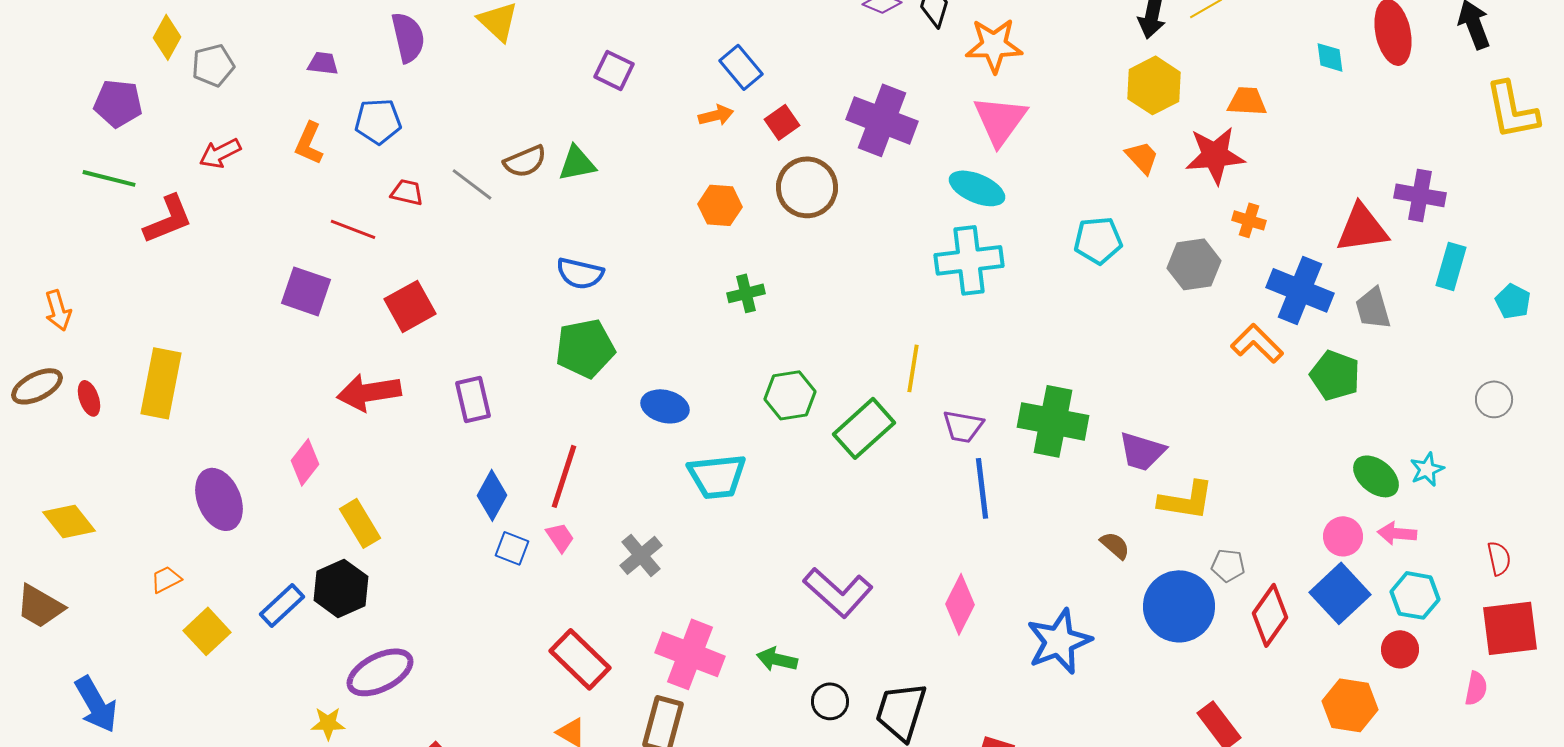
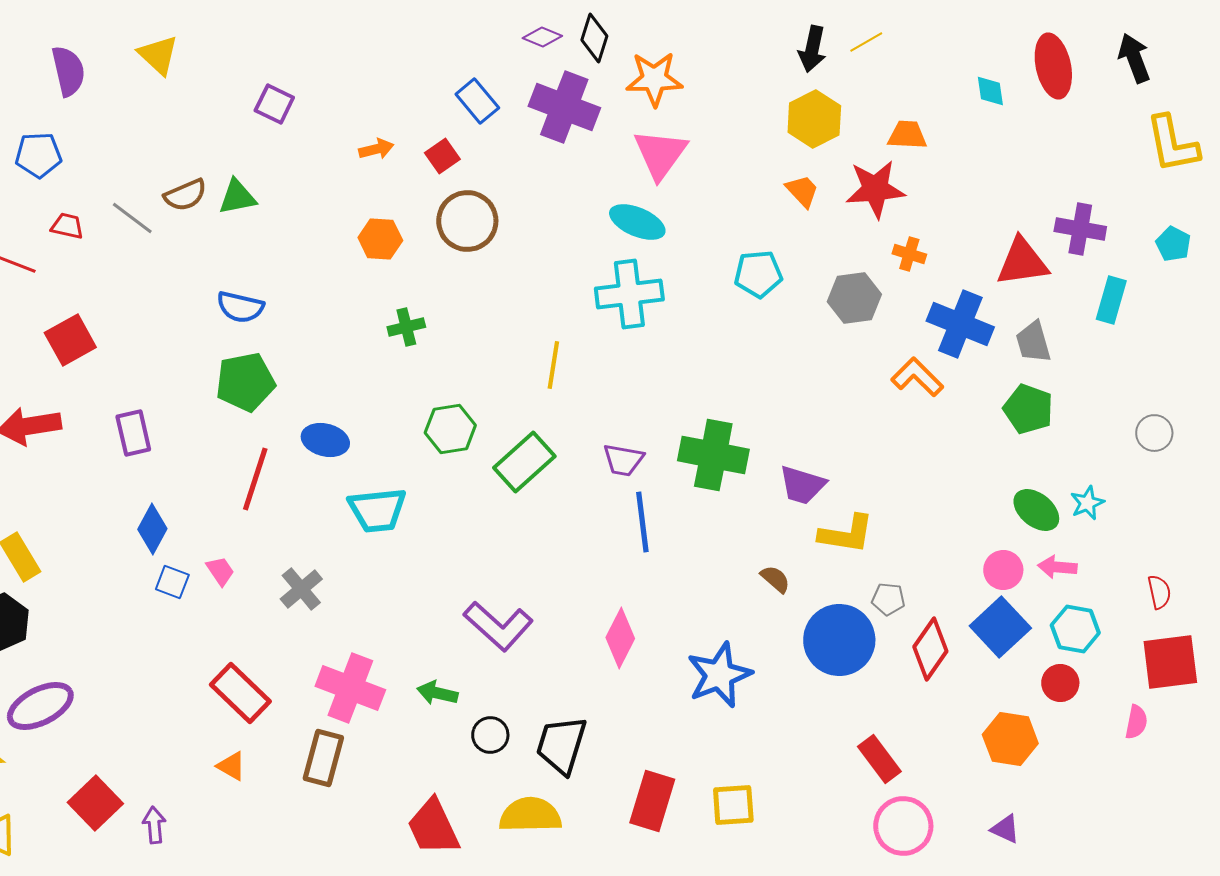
blue rectangle: (741, 67) -> (477, 101), moved
purple cross: (882, 120) -> (564, 107), moved
cyan pentagon: (1513, 301) -> (1173, 244), moved
yellow line: (913, 368) -> (553, 365), moved
green pentagon: (1335, 375) -> (1028, 409), moved
red line: (564, 476) -> (255, 479), moved

